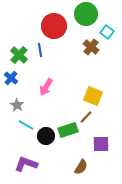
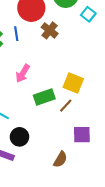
brown cross: (91, 47) -> (50, 30), moved
green rectangle: (68, 130) -> (44, 97), moved
black circle: (46, 136) -> (19, 137), moved

